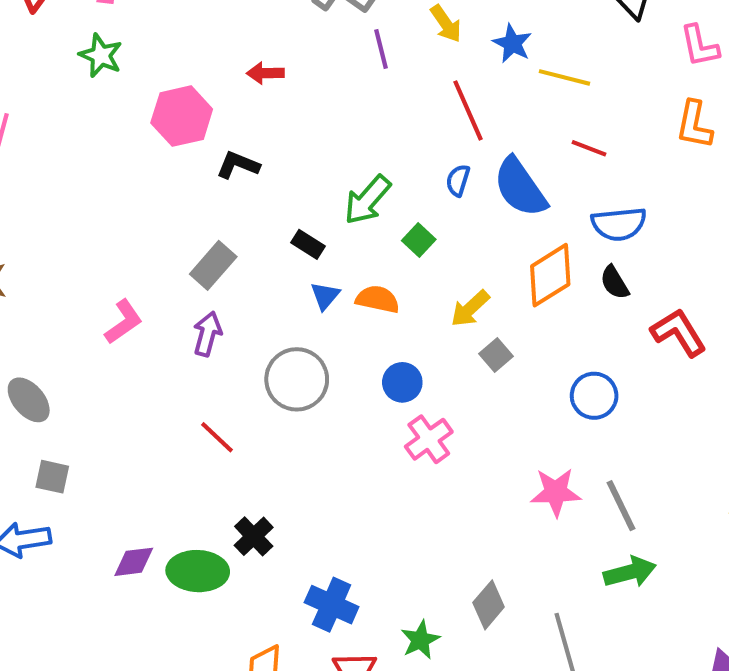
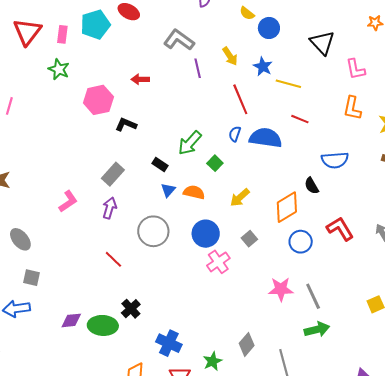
blue semicircle: (520, 187) -> (266, 138), turned 132
blue semicircle: (619, 224) -> (335, 160), moved
orange diamond: (550, 275) -> (287, 207), moved
red L-shape: (679, 332) -> (340, 229), moved
gray square: (496, 355) -> (249, 239), moved
blue circle: (402, 382) -> (206, 234), size x1.4

